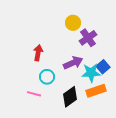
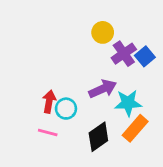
red arrow: (38, 53) -> (49, 102), moved
blue square: (103, 67) -> (145, 56), moved
orange rectangle: (96, 91) -> (135, 128), turned -30

